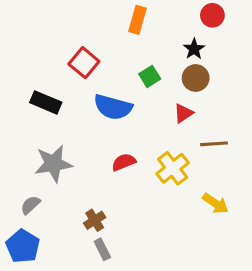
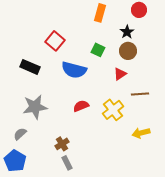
orange rectangle: (137, 20) -> (100, 13), moved
green square: (150, 76) -> (98, 50), turned -32
yellow arrow: (215, 203) -> (141, 133), turned 132

